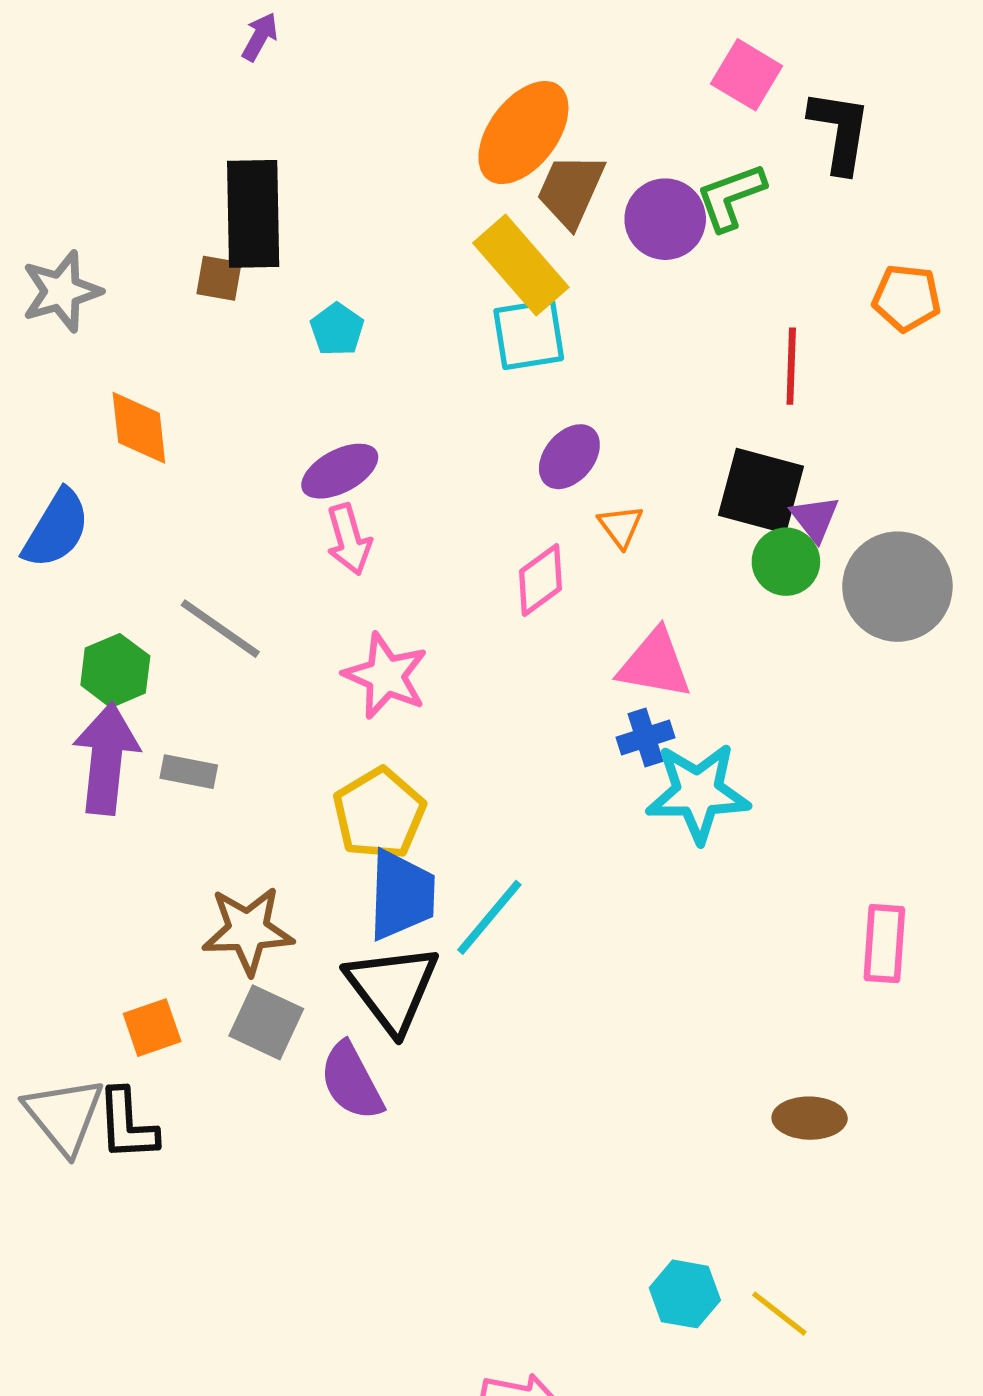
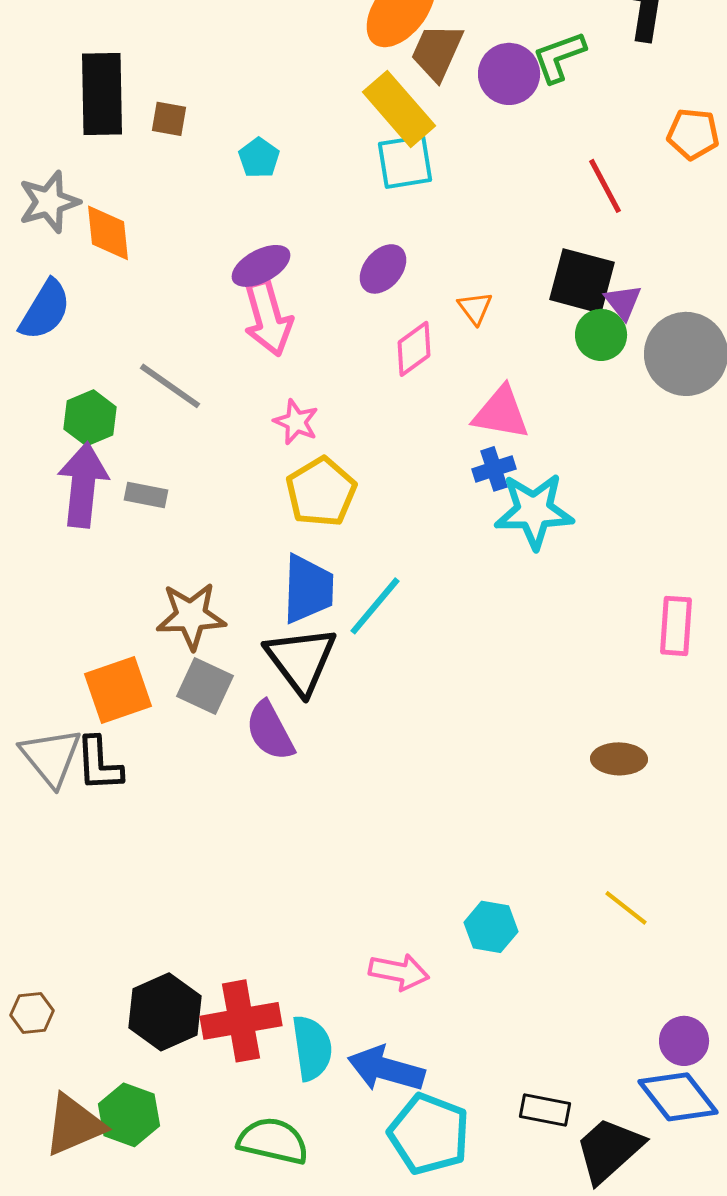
black rectangle: (253, 214) -> (102, 94), moved
gray star: (62, 291) -> (49, 202), moved
red line: (791, 366) -> (605, 186), turned -30
purple ellipse: (569, 457) -> (383, 269), moved
pink arrow: (349, 539) -> (268, 318), size x1.4
pink star: (386, 676) -> (296, 422), size x0.7
yellow pentagon: (379, 814) -> (321, 492), moved
orange square: (152, 1028) -> (118, 690), size x1.5
cyan hexagon: (685, 1294) -> (491, 927), moved
yellow line: (779, 1314) -> (626, 908), moved

